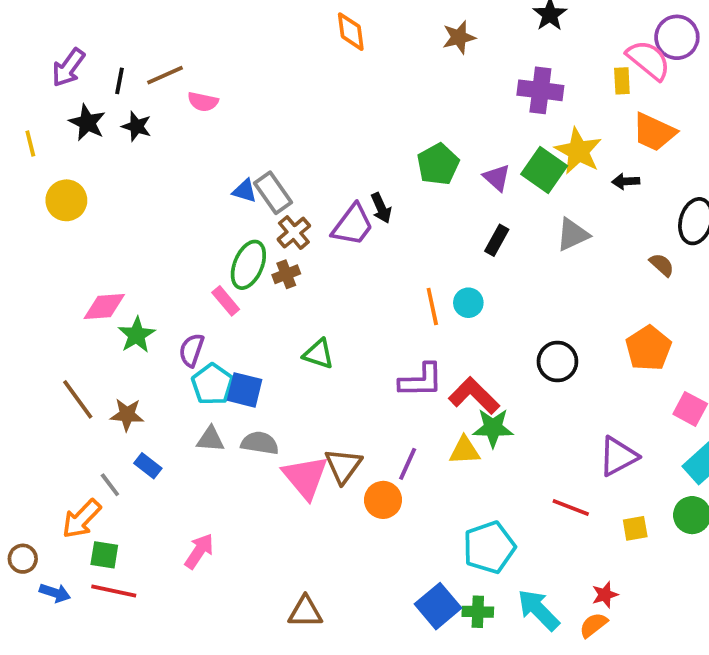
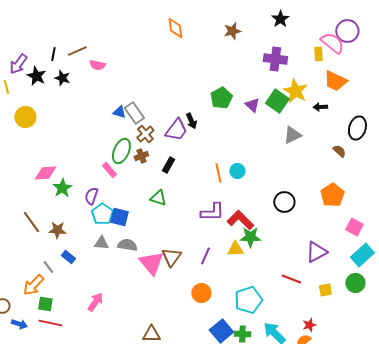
purple arrow: (68, 68) -> (18, 64), moved
black rectangle: (497, 240) -> (168, 165), moved
orange circle: (383, 500) -> (201, 293), moved

